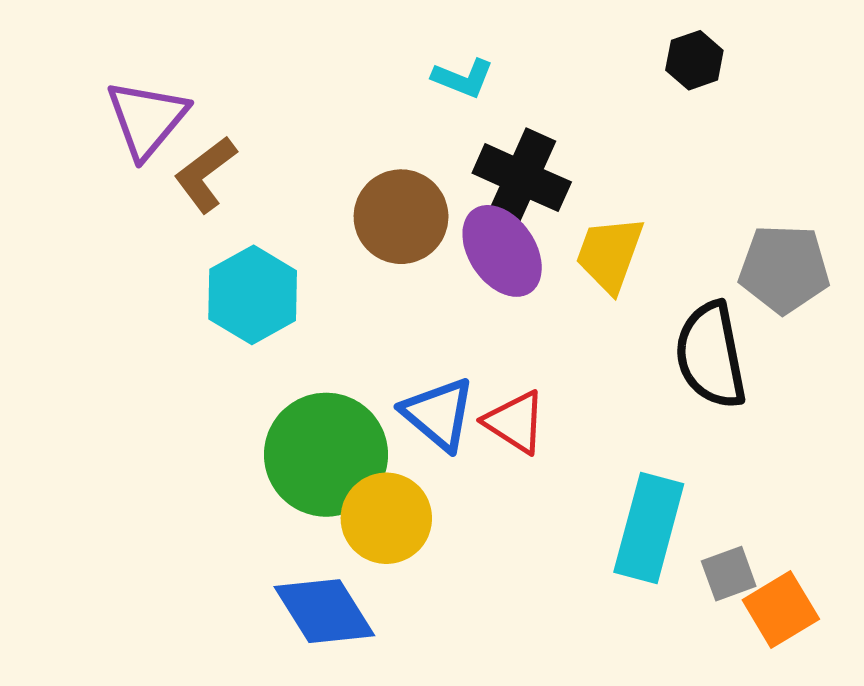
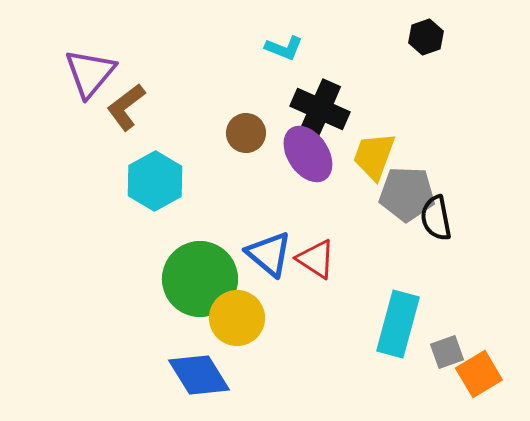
brown circle: (401, 217) -> (246, 133), size x0.7
gray pentagon: (784, 269) -> (407, 194), moved
black semicircle: (711, 355) -> (436, 218), size x0.7

